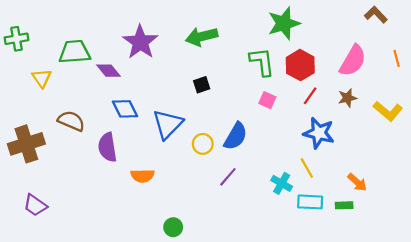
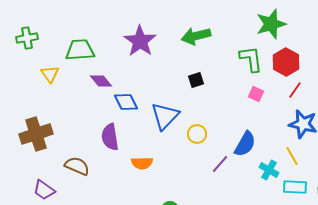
purple diamond: (109, 71) -> (101, 81), moved
brown semicircle: (71, 121) -> (77, 166), moved
blue semicircle: (236, 136) -> (245, 144), moved

